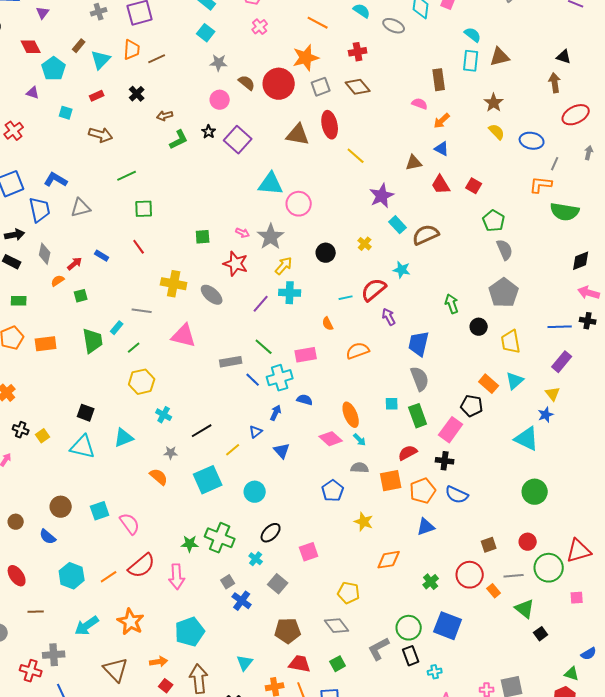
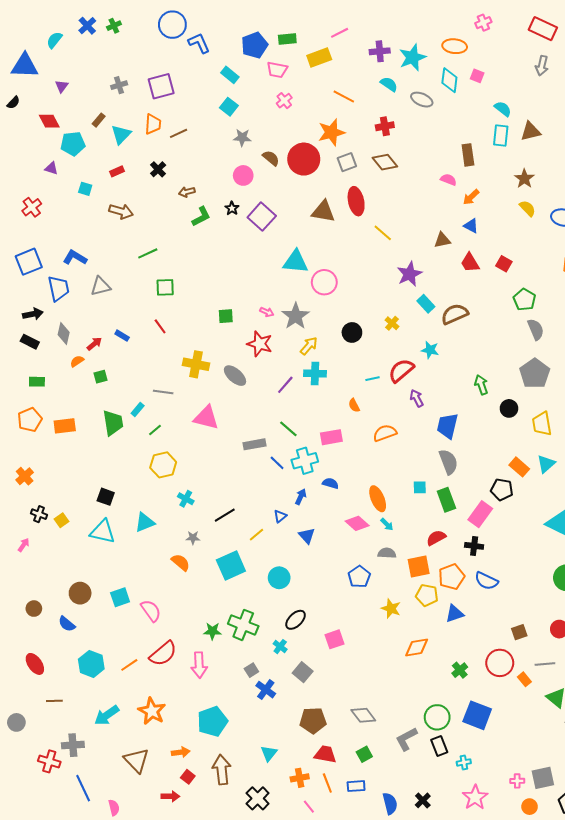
cyan pentagon: (54, 69) -> (73, 144), turned 30
yellow pentagon: (349, 593) -> (427, 595), moved

